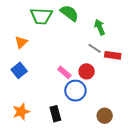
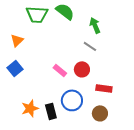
red rectangle: (113, 55) -> (104, 88), moved
blue circle: (75, 91) -> (72, 100), moved
orange star: (21, 112) -> (30, 108), moved

